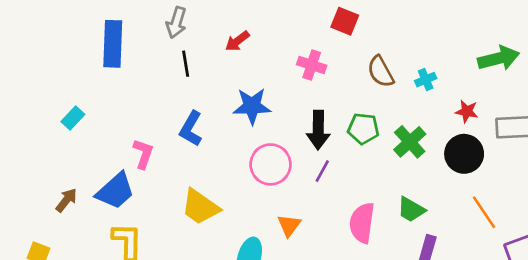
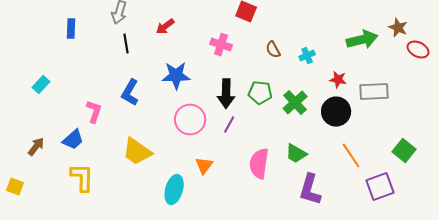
blue rectangle: (113, 44) -> (71, 29), size x0.6
brown semicircle: (381, 72) -> (273, 50), size x0.7
blue trapezoid: (115, 191) -> (73, 140), size x0.7

